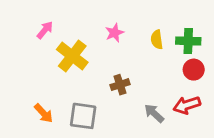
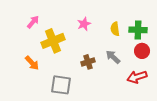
yellow cross: (72, 56) -> (53, 41), turned 30
orange arrow: (44, 113) -> (32, 63), moved
gray arrow: (154, 113) -> (113, 57), moved

